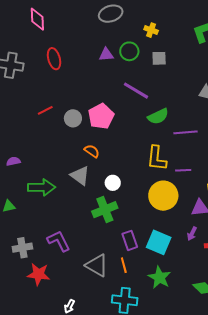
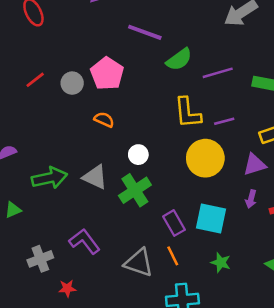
gray triangle: (80, 176) -> (95, 177), moved
red star: (38, 274) -> (67, 288), size x0.6
green star: (159, 277) -> (221, 263), size x0.7

